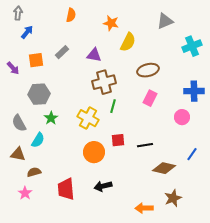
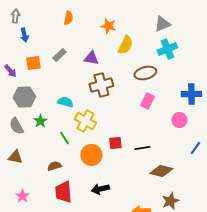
blue arrow: (27, 32) -> (24, 35), turned 128
cyan cross: (192, 46) -> (167, 49), moved
gray hexagon: (39, 94) -> (24, 97), moved
green line: (113, 106) -> (64, 138), moved, turned -48
green star: (51, 118) -> (40, 121), moved
cyan semicircle: (38, 140) -> (65, 102), moved, turned -105
blue line: (192, 154) -> (195, 148), moved
brown semicircle: (34, 172) -> (54, 166), moved

